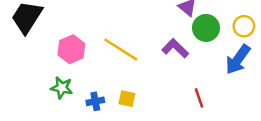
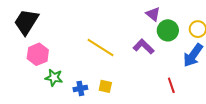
pink hexagon: (71, 49) -> (38, 54), moved
red line: (199, 98) -> (171, 85), moved

